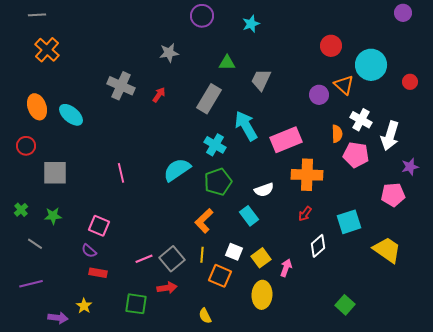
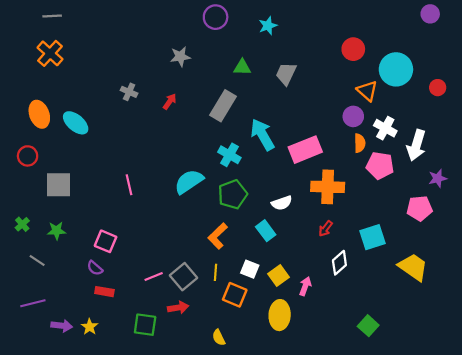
gray line: (37, 15) -> (52, 16), moved
gray trapezoid: (261, 80) -> (286, 74), moved
gray cross: (121, 86) -> (129, 92), size x0.6
purple circle: (319, 95) -> (353, 116), moved
purple arrow: (58, 318) -> (62, 326), moved

